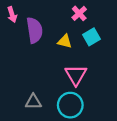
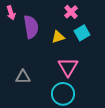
yellow triangle: (65, 41) -> (58, 37), turned -32
gray triangle: (33, 102) -> (23, 77), moved

